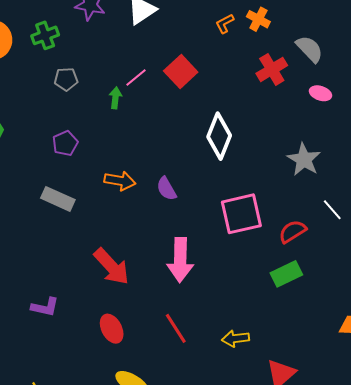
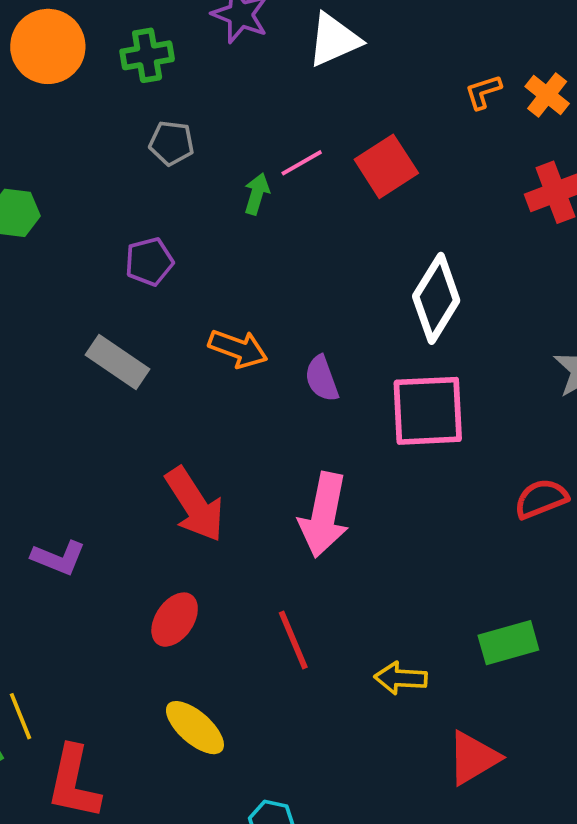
pink square: (241, 214) -> (428, 411), moved
green rectangle: (286, 274) -> (508, 643), moved
red ellipse: (112, 329) -> (175, 620), turned 52

